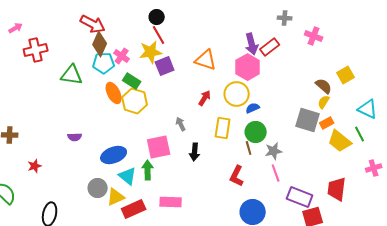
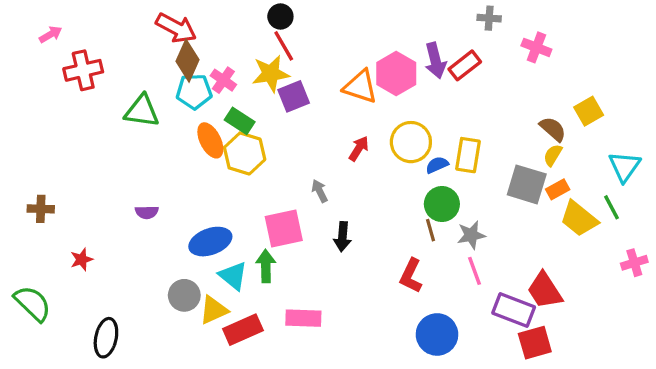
pink hexagon: (248, 67) -> (396, 74), moved
cyan triangle: (368, 109) -> (625, 167), turned 40
yellow rectangle: (223, 128) -> (468, 155), moved
red trapezoid: (337, 189) -> (545, 290), moved, turned -40

